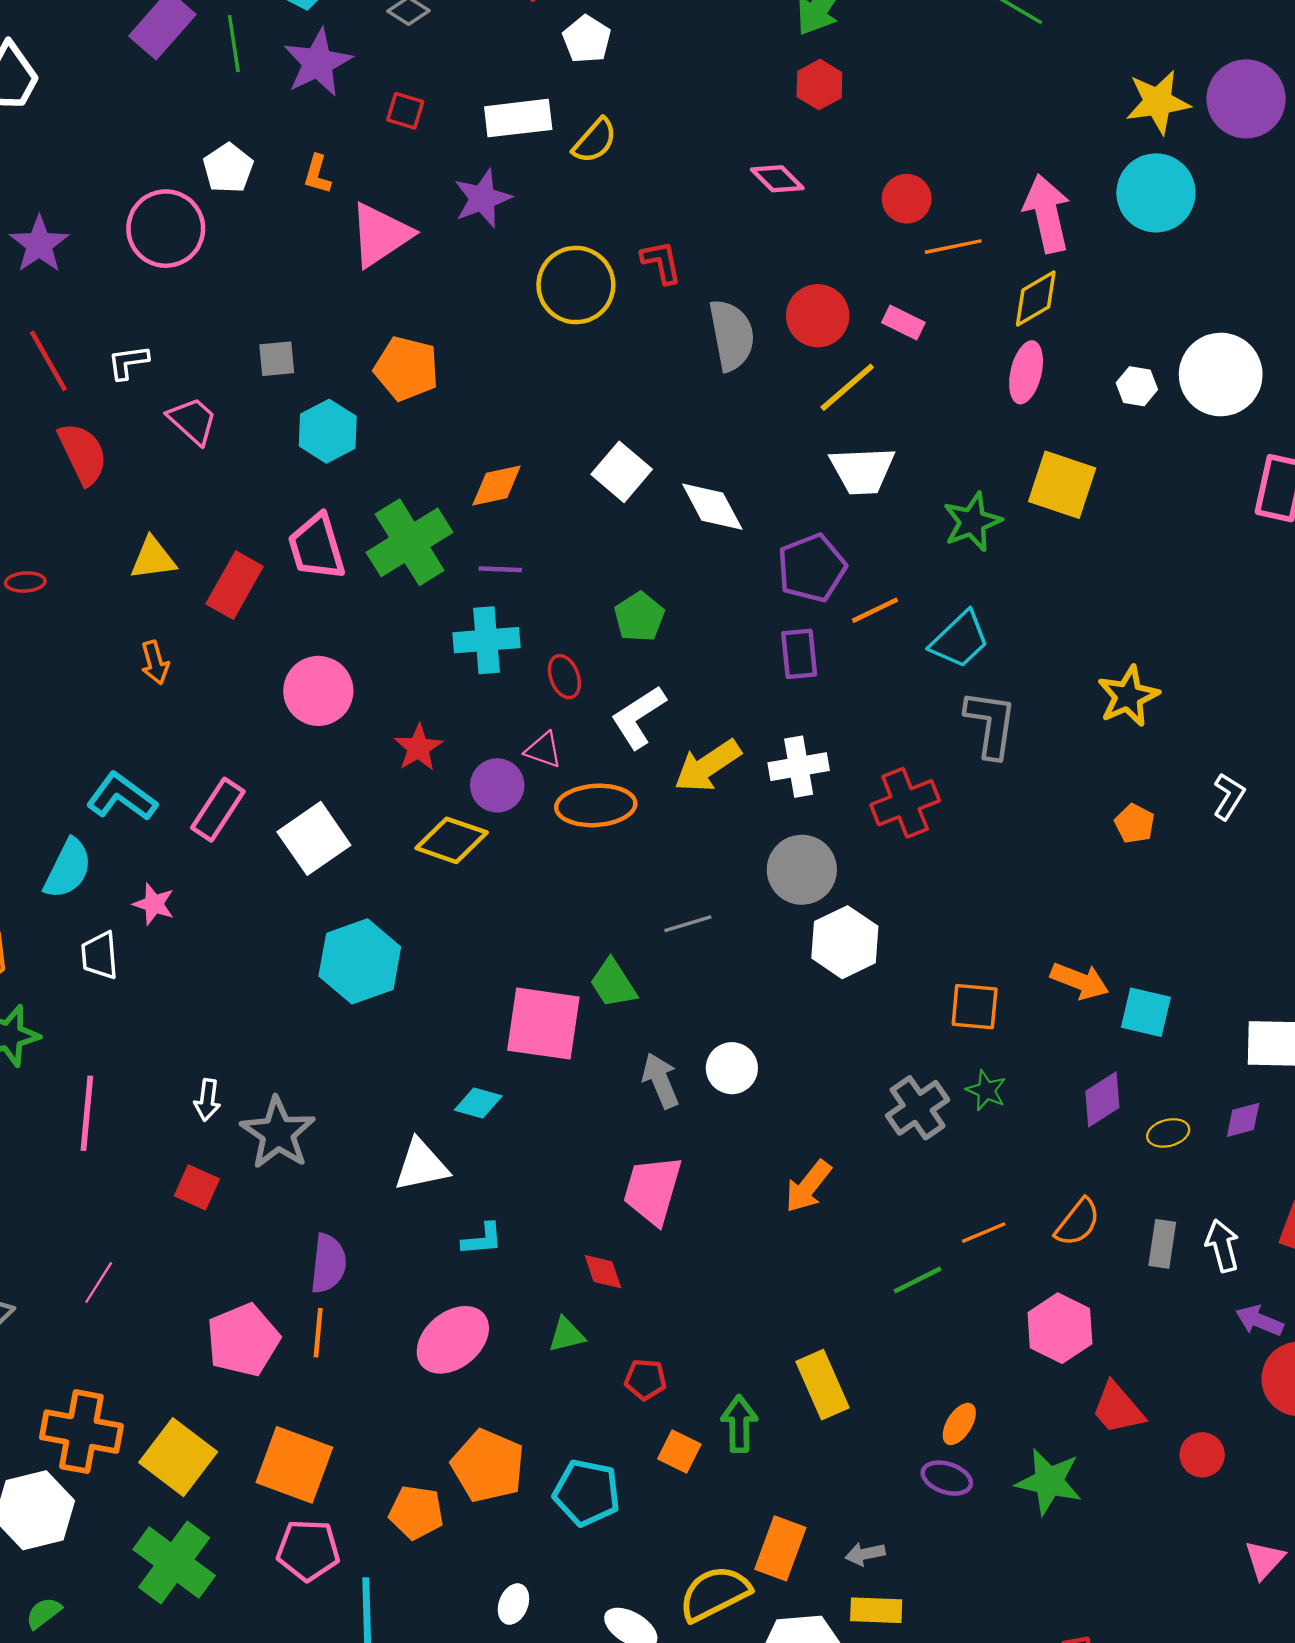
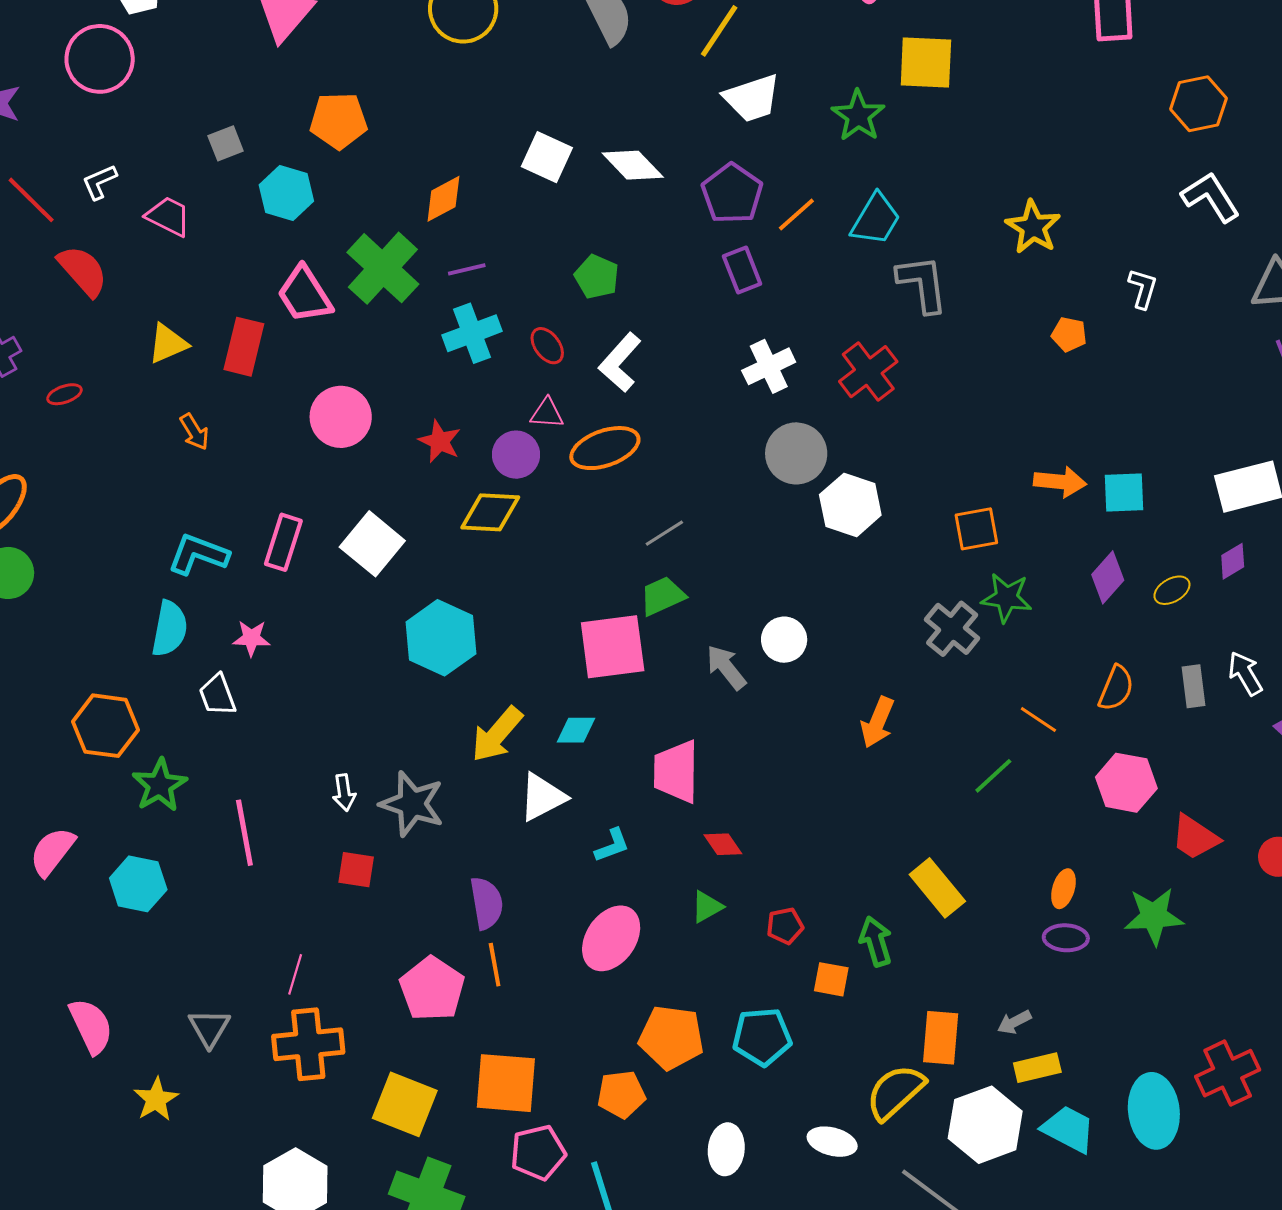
yellow arrow: (708, 766) -> (497, 734), moved
gray line: (688, 924) -> (664, 533), moved
green trapezoid: (613, 984) -> (662, 596), turned 114
green star: (986, 1090) -> (1007, 598), size x1.4
pink trapezoid: (653, 1190) -> (676, 772), moved
orange line: (984, 1233) -> (1038, 719), turned 72
orange cross: (81, 1432) -> (308, 1044), moved
white ellipse: (513, 1604) -> (726, 1149), size x1.4

